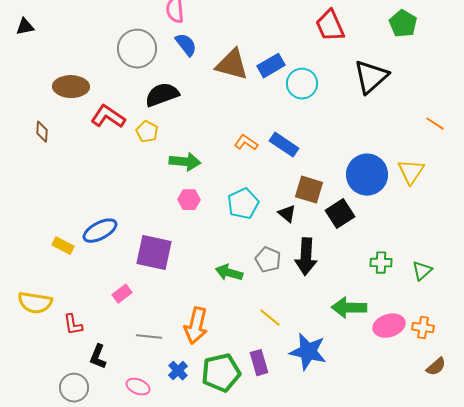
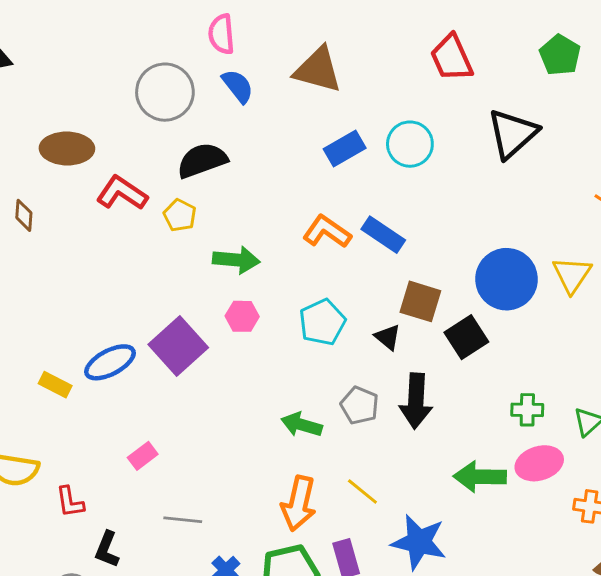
brown triangle: (232, 65) -> (318, 70), moved
blue rectangle: (271, 66) -> (345, 148), moved
orange L-shape: (246, 143) -> (327, 232), size x1.4
purple square: (154, 253) -> (178, 346), moved, turned 36
orange arrow: (196, 326) -> (299, 503), moved
pink ellipse: (389, 326) -> (539, 463), moved

